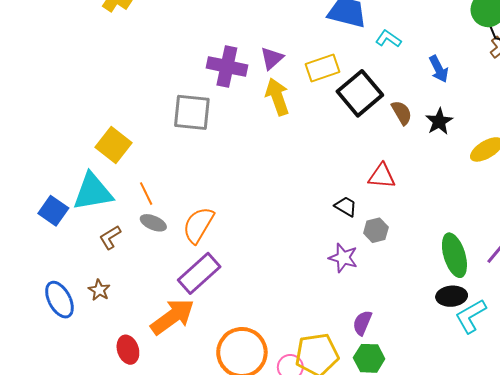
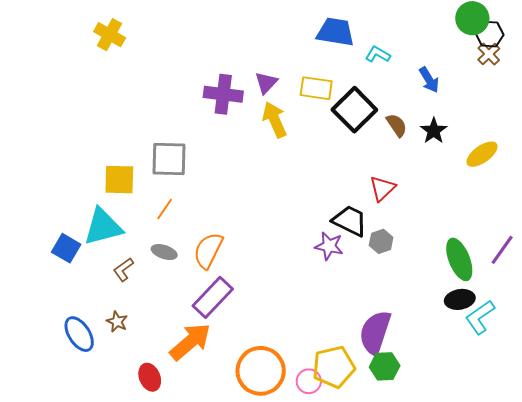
yellow rectangle: (323, 68) -> (316, 88), turned 32
gray square: (192, 112) -> (169, 159), moved
yellow square: (113, 145) -> (119, 180), turned -32
red triangle: (382, 176) -> (382, 188), turned -44
orange line: (146, 194) -> (165, 209), moved, turned 65
black trapezoid: (346, 206) -> (350, 221), size x1.6
purple star: (343, 258) -> (329, 246), moved
purple semicircle: (362, 323) -> (375, 332), size x1.8

